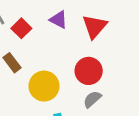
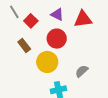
red triangle: (95, 26) -> (83, 19), turned 42
red circle: (89, 71) -> (57, 39), moved

